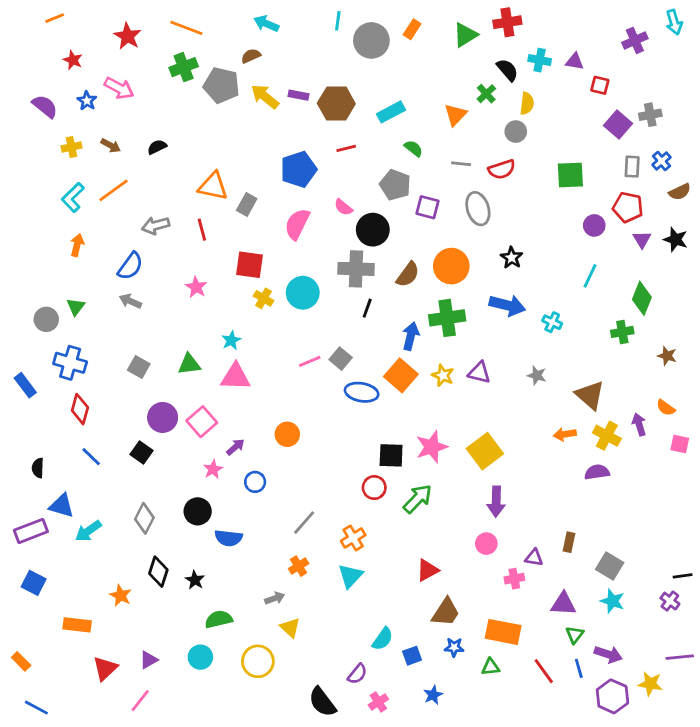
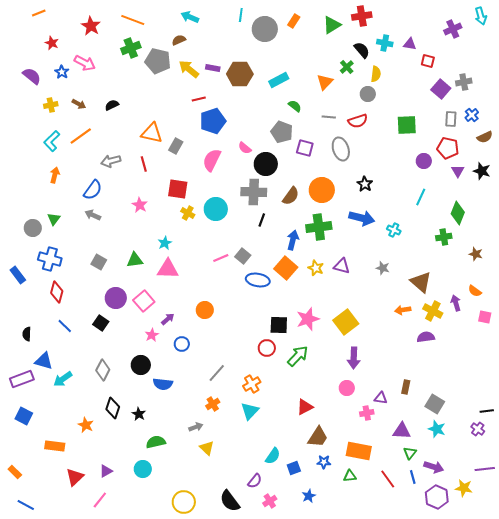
red line: (346, 148) -> (199, 99), moved
yellow circle: (258, 661) -> (184, 502), moved

